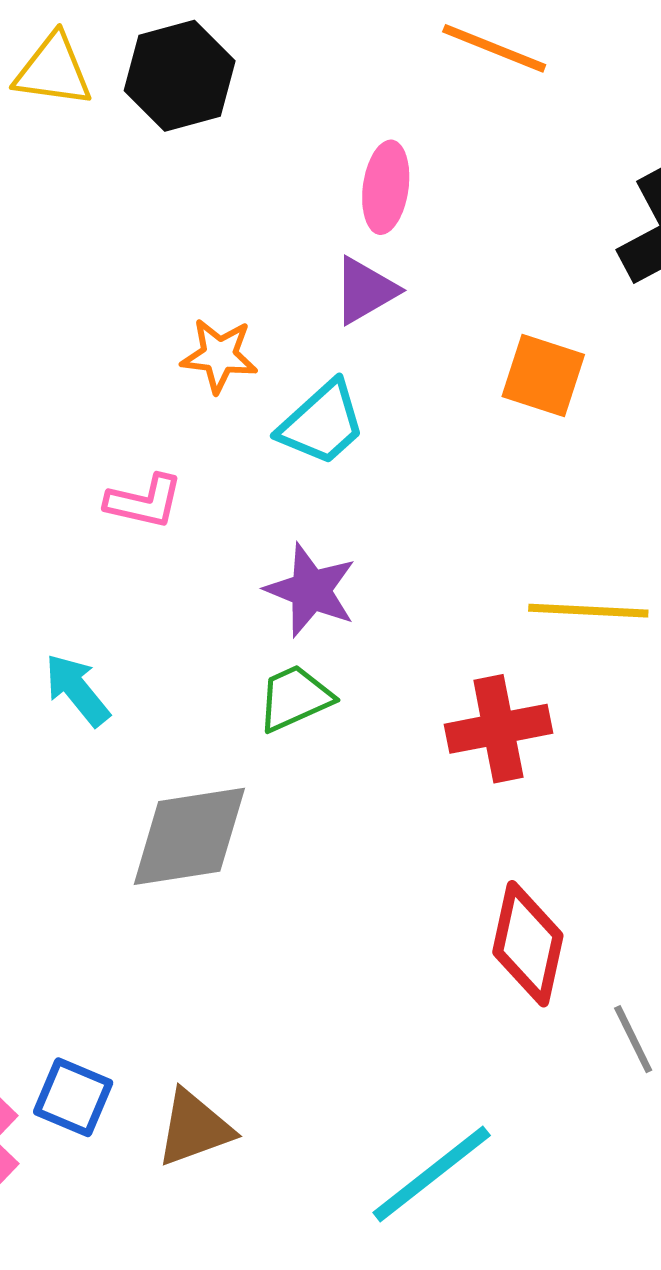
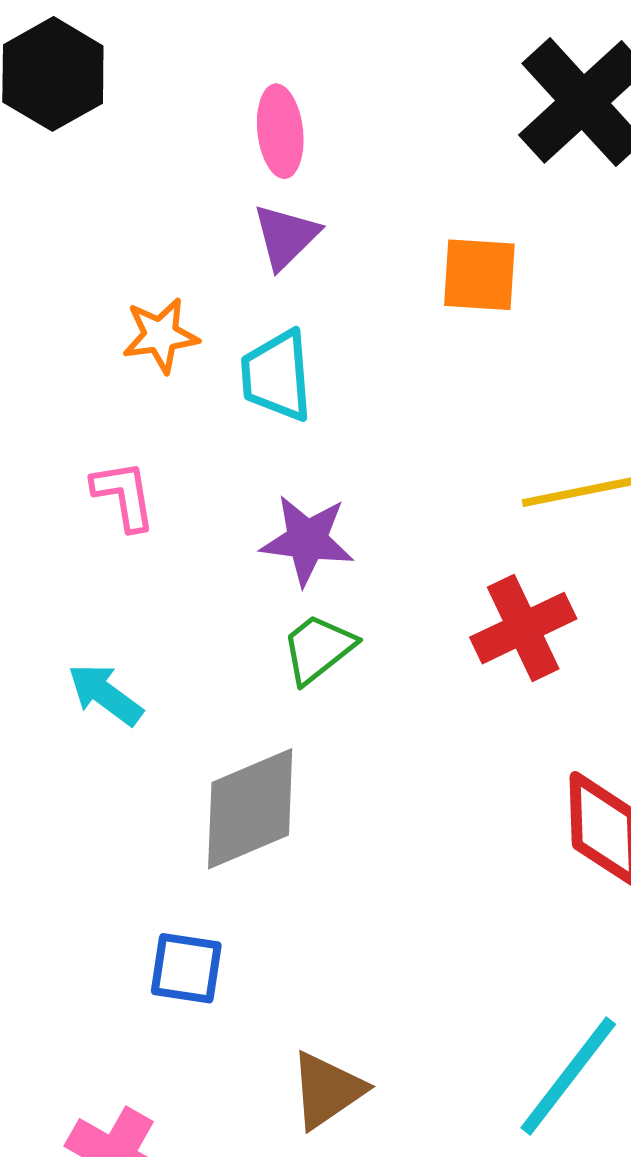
cyan trapezoid: (322, 423) -> (277, 376), turned 142
pink L-shape: (144, 502) -> (124, 495), turned -98
blue square: (73, 1097) -> (186, 968), moved

